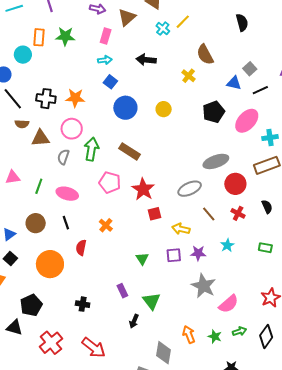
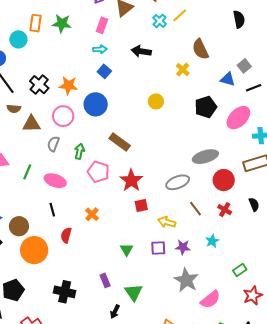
black cross: (46, 99) -> (39, 85), turned 30
blue circle: (125, 108) -> (96, 104), moved
green arrow: (91, 149) -> (79, 151), moved, size x0.7
brown circle: (36, 223) -> (19, 226), moved
green rectangle: (265, 248) -> (240, 270), moved, turned -48
black cross: (83, 304) -> (65, 292), size x1.5

